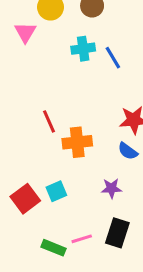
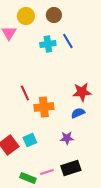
blue line: (113, 58) -> (68, 41), moved
blue semicircle: (128, 151) -> (78, 113), turned 120
black rectangle: (117, 233) -> (71, 168), turned 54

